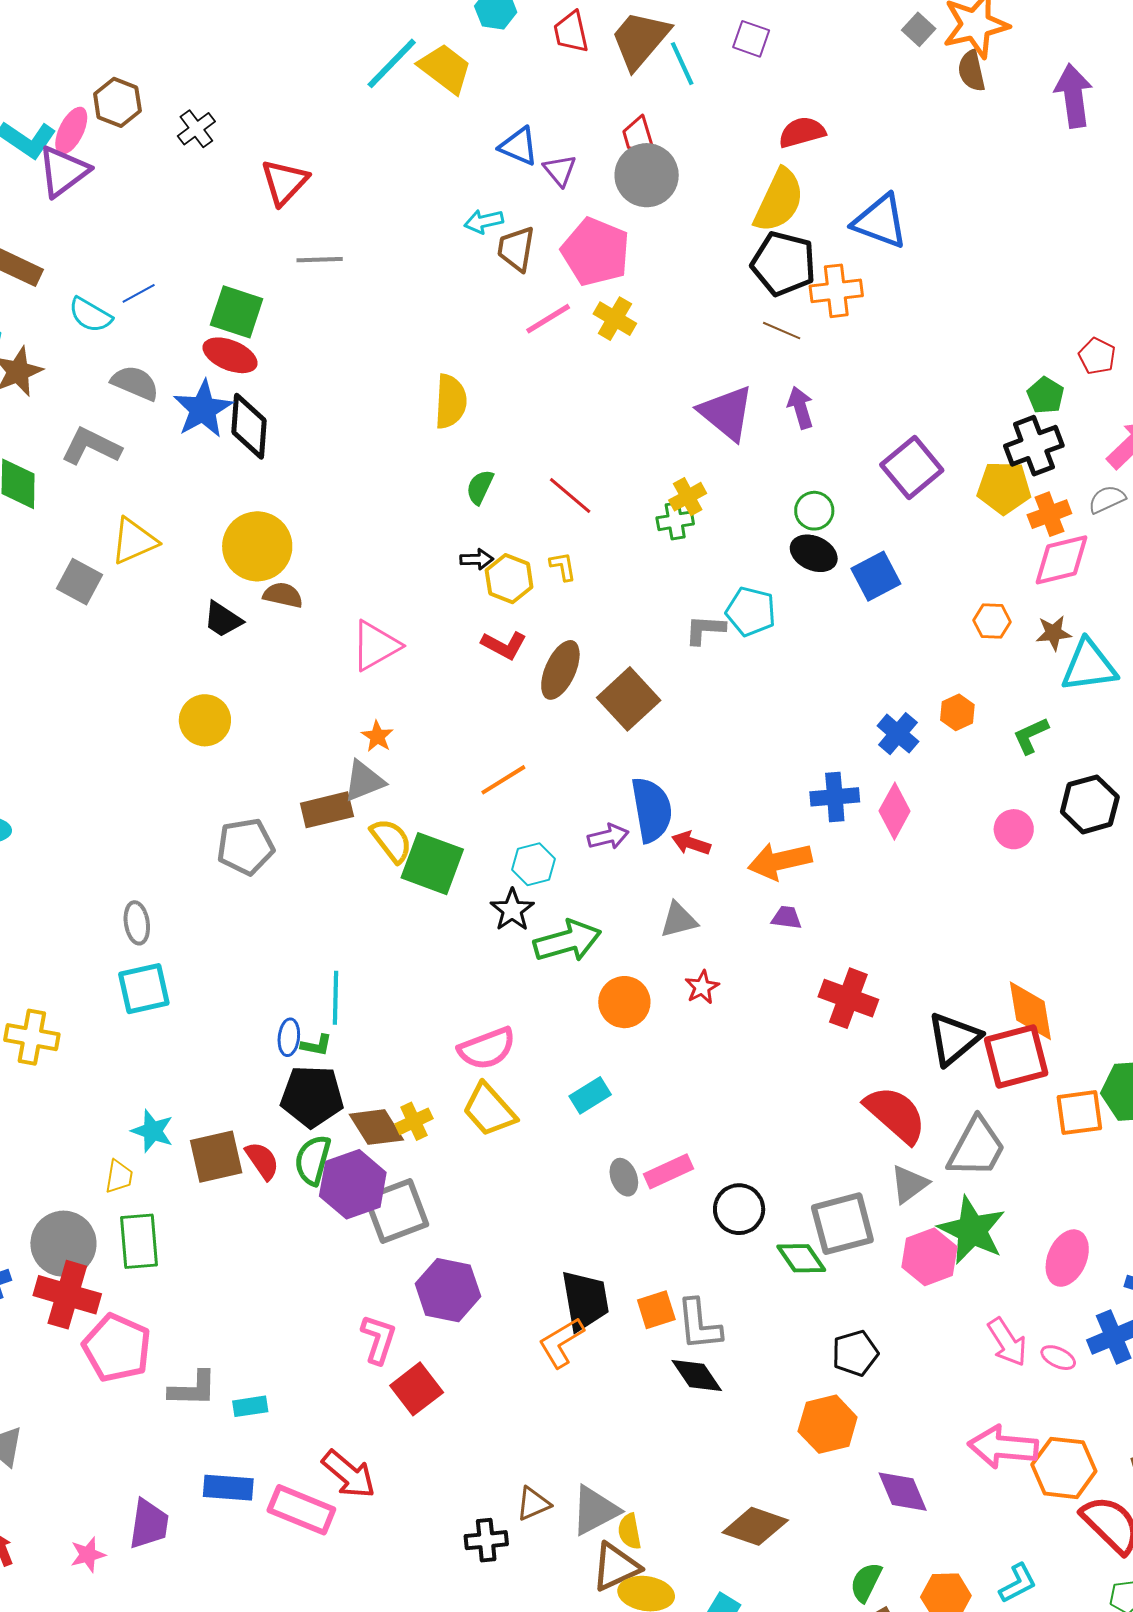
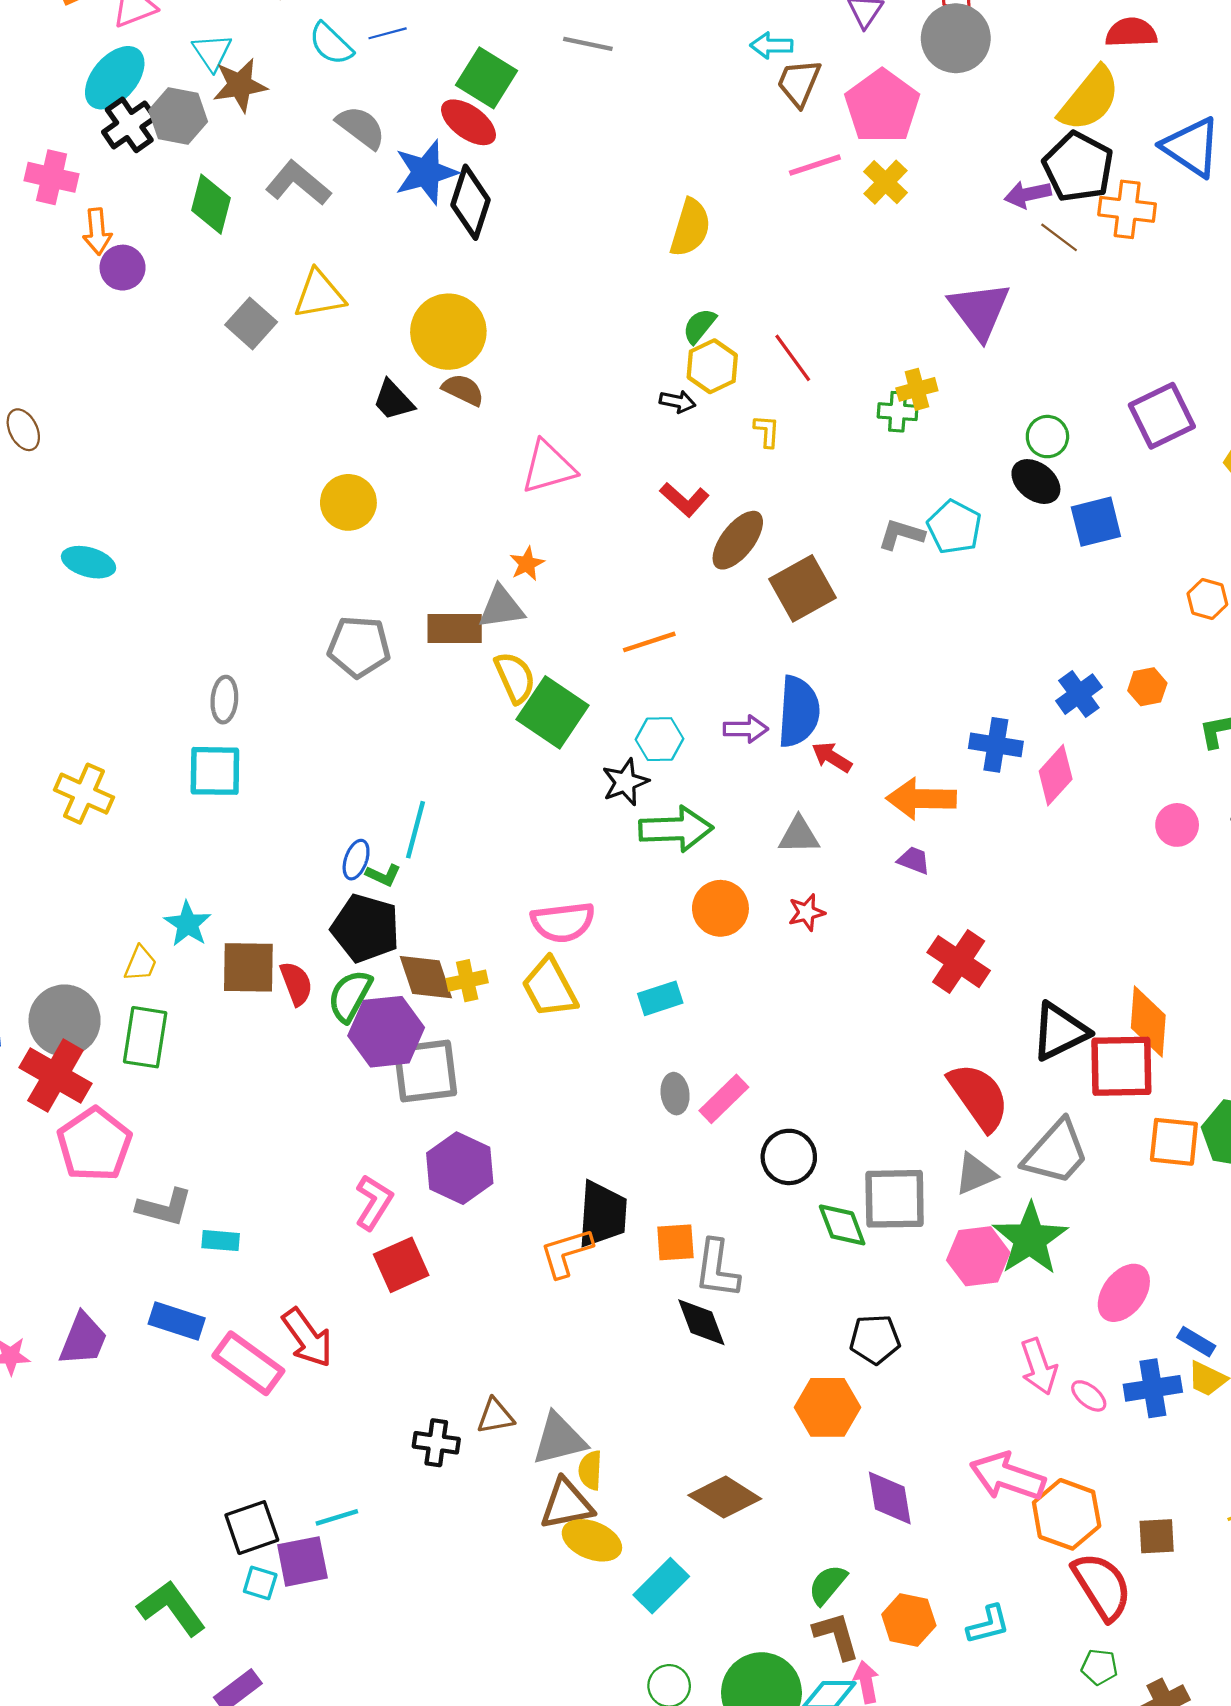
purple arrow: (801, 408) -> (1028, 194), moved, turned -99
yellow hexagon: (509, 579) -> (712, 366), moved
pink rectangle: (669, 1171) -> (724, 1099), turned -33

